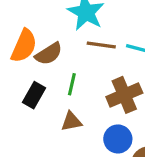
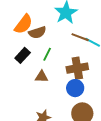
brown line: (101, 45) -> (80, 37), moved
blue circle: (118, 139) -> (75, 88), moved

